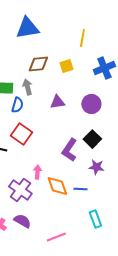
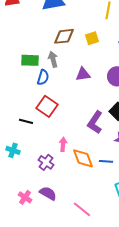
purple cross: (20, 190) -> (46, 162), size x0.7
pink line: (56, 237) -> (82, 209), turned 60

